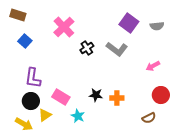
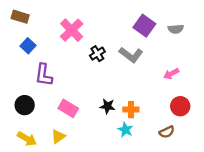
purple L-shape: (33, 78) -> (44, 75), moved
black circle: (31, 101) -> (25, 105), moved
yellow triangle: (45, 115) -> (58, 136), moved
cyan star: (78, 116) -> (125, 130), moved

